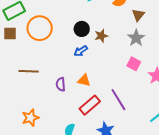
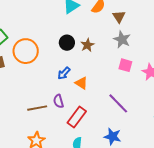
blue arrow: (81, 51) -> (64, 73), moved
brown line: (29, 71) -> (37, 108), moved
orange triangle: (84, 80) -> (81, 83), moved, turned 32
red rectangle: (90, 105) -> (77, 117), moved

